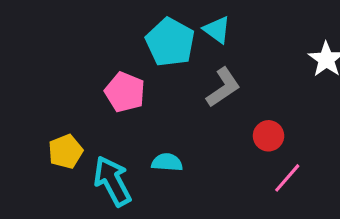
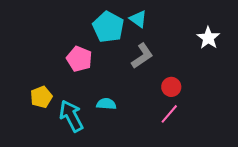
pink line: (287, 178) -> (169, 114), moved

